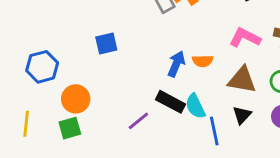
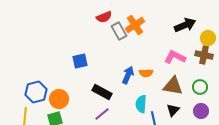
blue hexagon: (42, 67) -> (36, 92), moved
black rectangle: (171, 102) -> (102, 92), moved
cyan semicircle: (195, 106) -> (141, 104), turned 30

